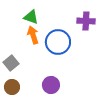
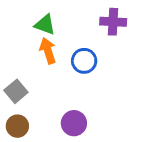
purple cross: (86, 21) -> (113, 22), moved
blue circle: (58, 42) -> (84, 61), size x0.7

